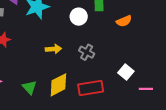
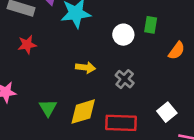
orange semicircle: (124, 21) -> (177, 51), turned -42

